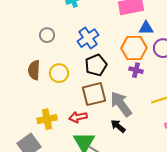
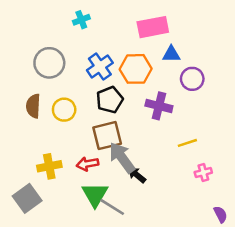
gray circle: (47, 35) -> (49, 63), size x1.6
orange hexagon: (134, 48) -> (136, 69), moved
purple cross: (136, 70) -> (159, 106), size x1.5
gray arrow: (121, 104) -> (122, 158), moved

